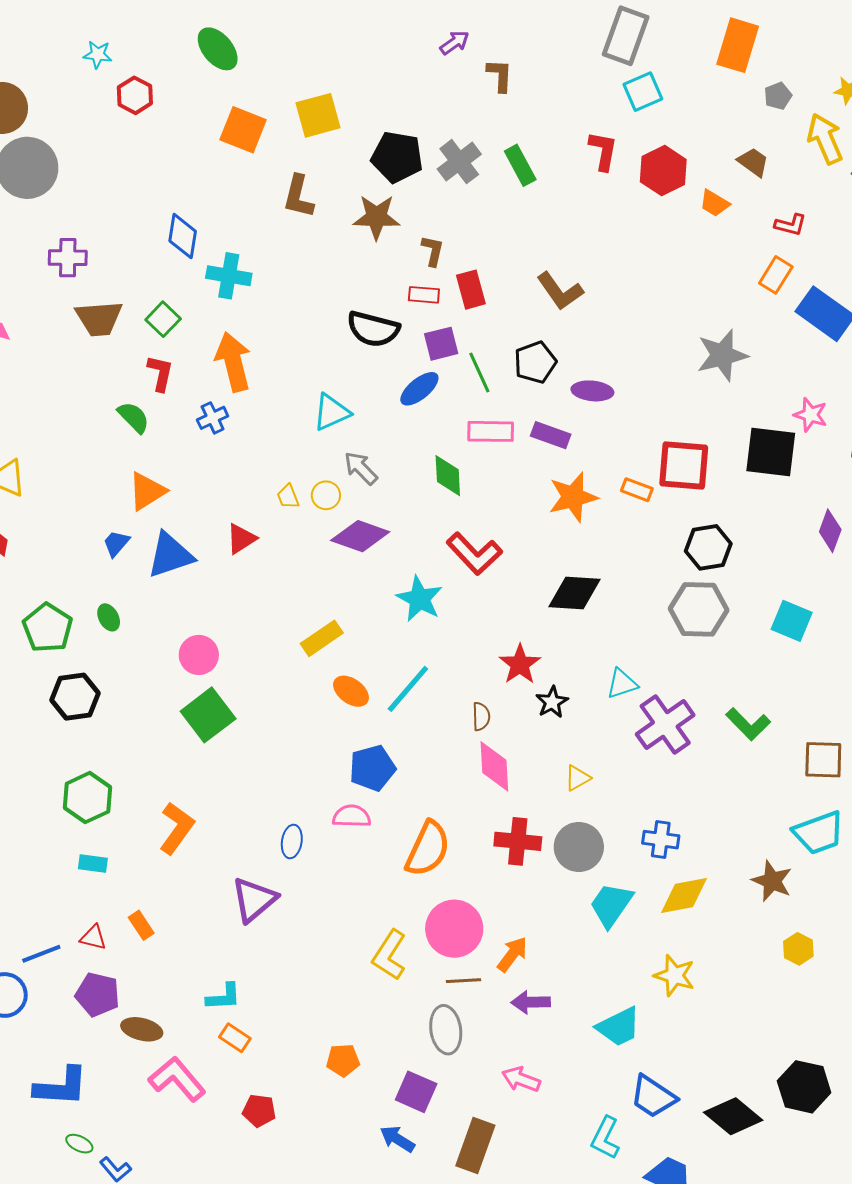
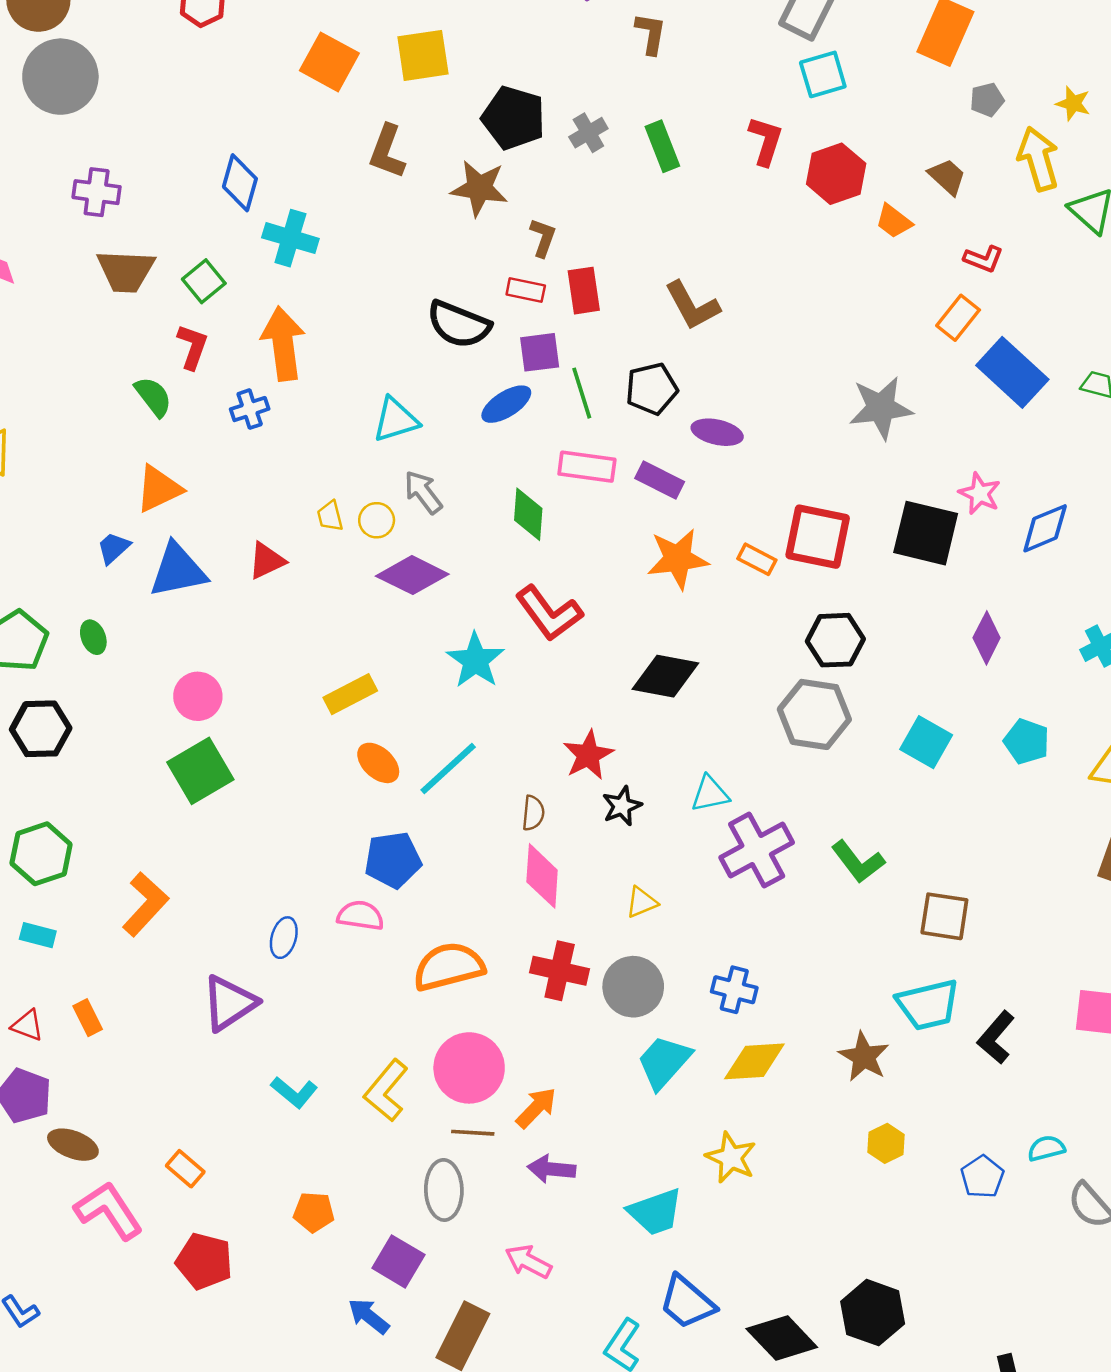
gray cross: (459, 162) -> (588, 133), size x0.7
orange semicircle: (428, 849) -> (449, 967), turned -136
cyan L-shape: (224, 997) -> (294, 1092), moved, turned 36
red pentagon: (259, 1111) -> (204, 1261), size x1.4

